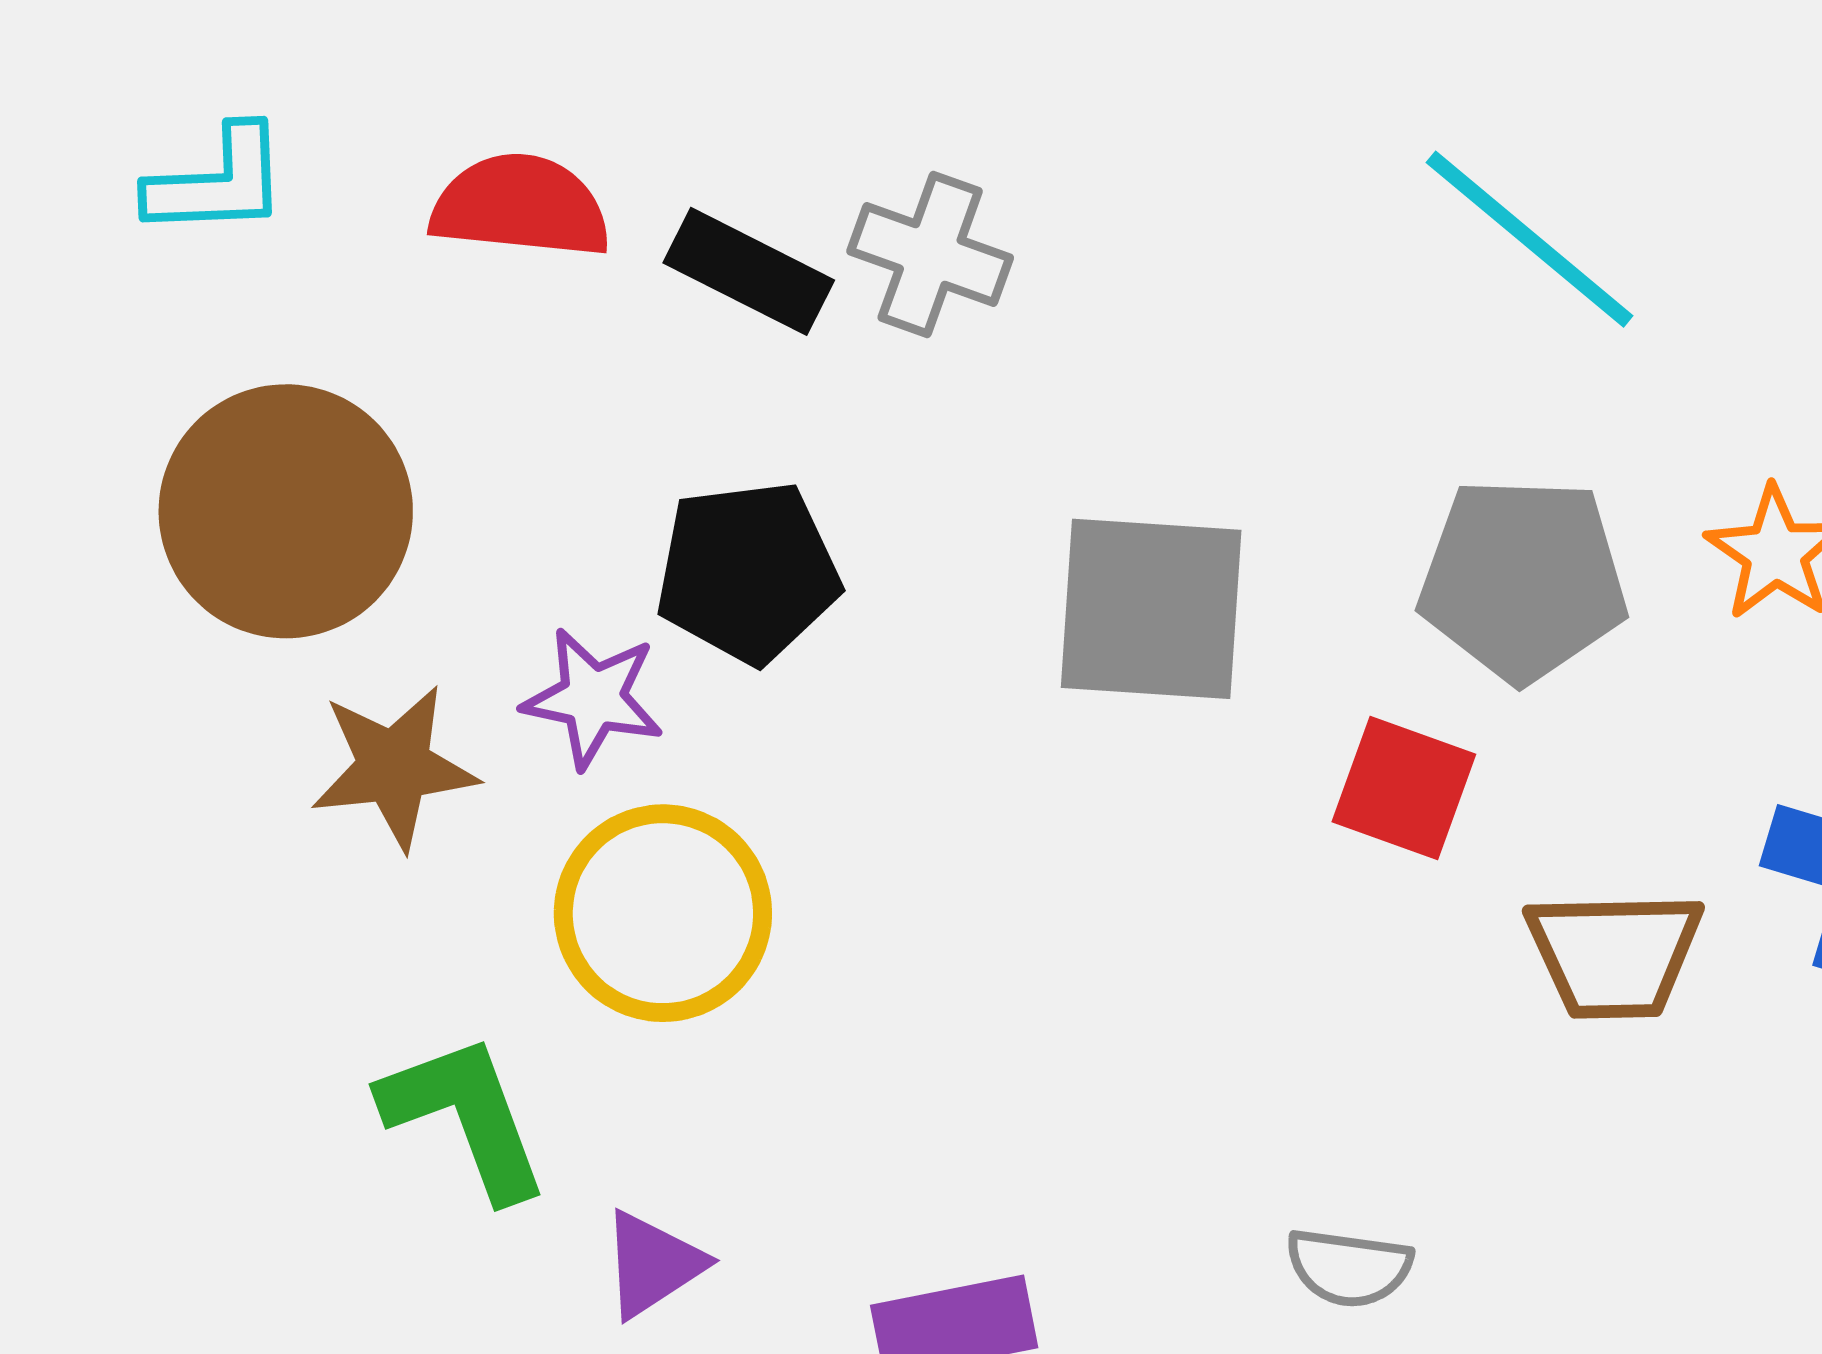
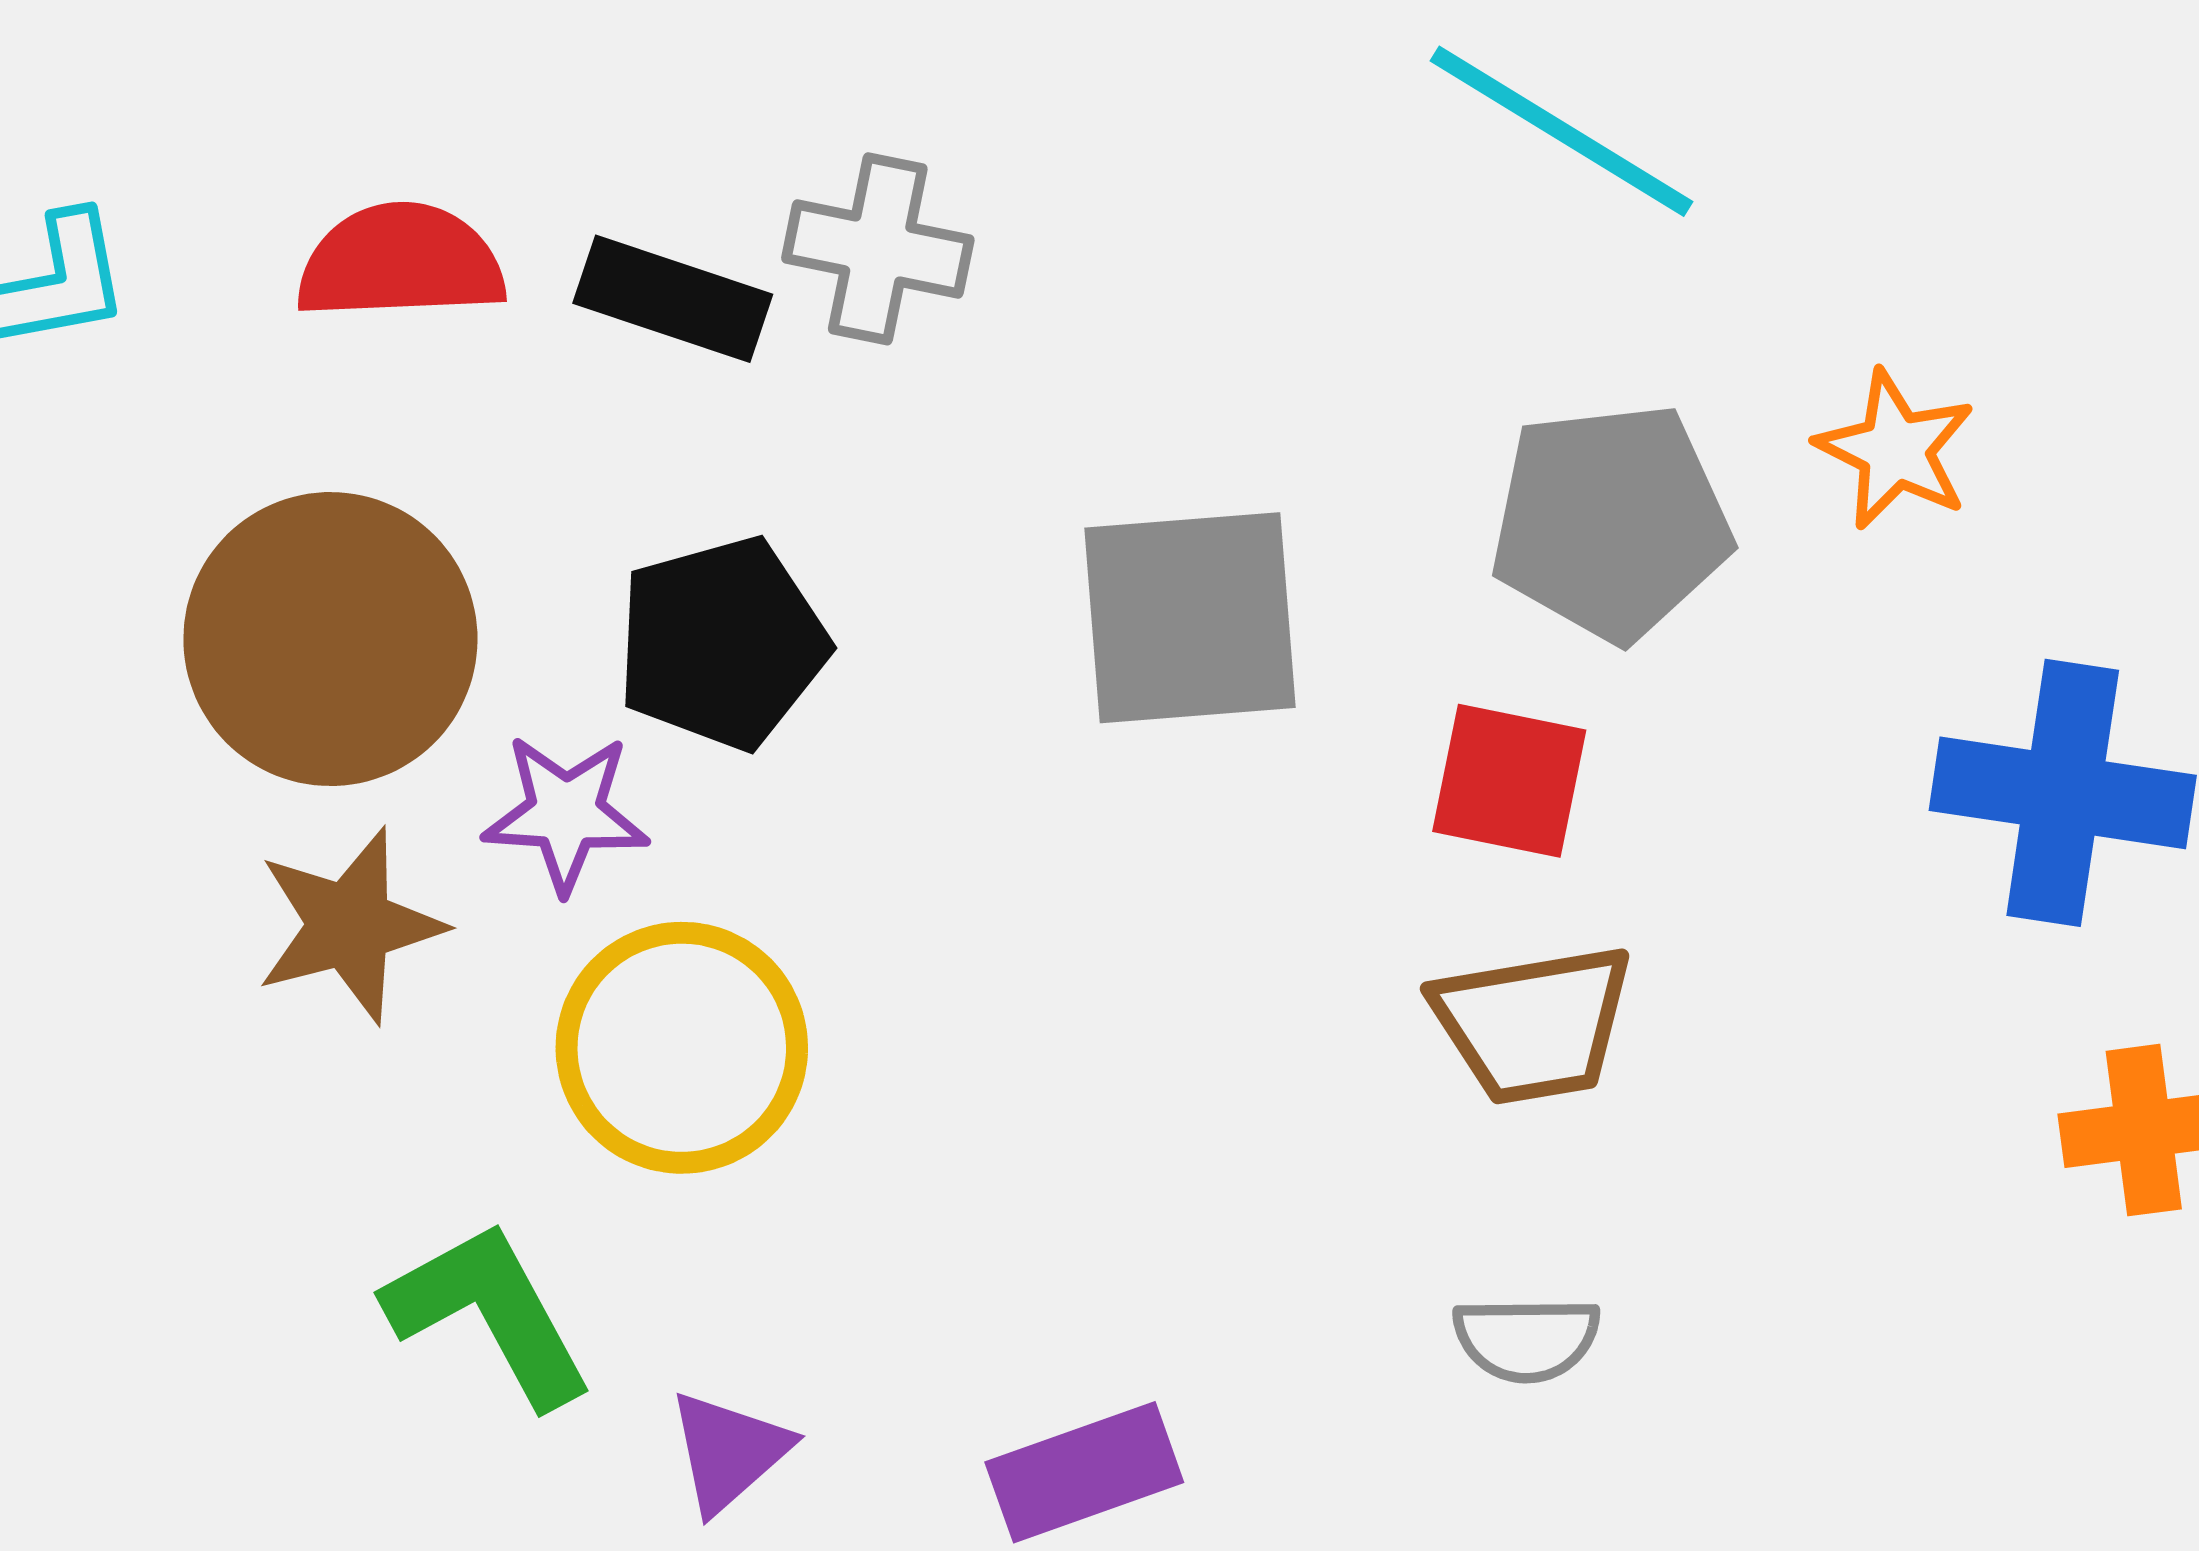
brown circle: (286, 511) -> (330, 639), moved
brown trapezoid: (1614, 954) -> (1533, 1024), moved

